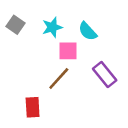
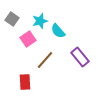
cyan semicircle: (88, 31) -> (58, 31), moved
pink square: (68, 51) -> (28, 39), moved, turned -35

